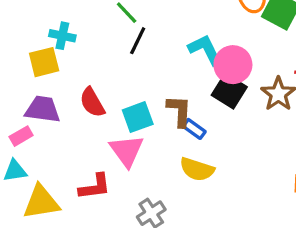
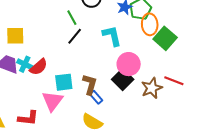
cyan cross: (62, 36) -> (25, 64), moved
cyan L-shape: (205, 50) -> (112, 36), moved
red semicircle: (92, 102) -> (39, 67), turned -114

